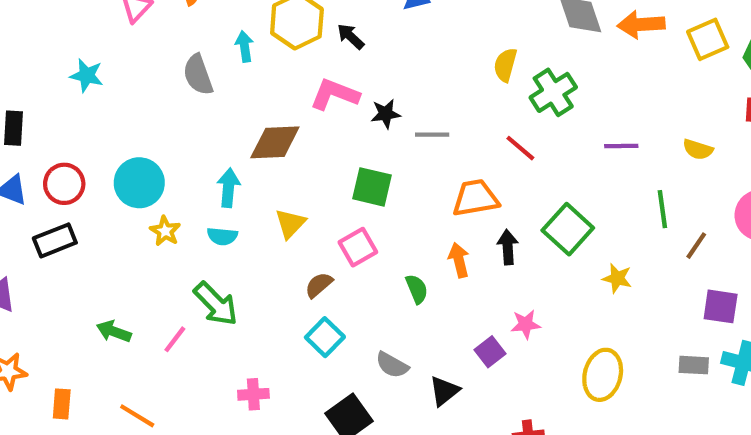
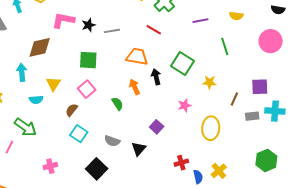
orange trapezoid: (475, 198) -> (137, 57), turned 30
cyan semicircle: (222, 236) -> (36, 100), moved
brown line: (696, 246) -> (234, 99), moved
pink star: (526, 324) -> (185, 105), moved

